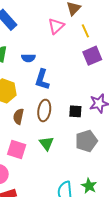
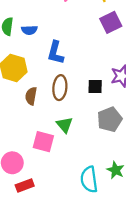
blue semicircle: (28, 58) -> (29, 30), moved
pink square: (17, 149) -> (43, 142), moved

